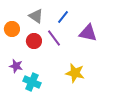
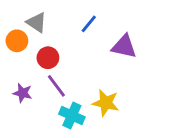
gray triangle: (36, 16) -> (37, 22), moved
purple line: (54, 38) -> (56, 86), moved
cyan cross: (32, 82) -> (72, 116), moved

